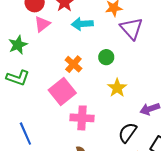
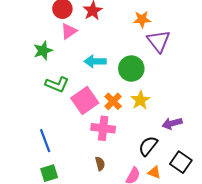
cyan arrow: (82, 24) -> (95, 61), moved
green circle: (106, 57) -> (131, 69), size x1.6
orange cross: (73, 64) -> (113, 101), moved
green L-shape: (18, 78) -> (57, 84), moved

